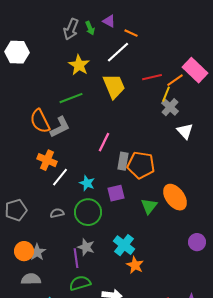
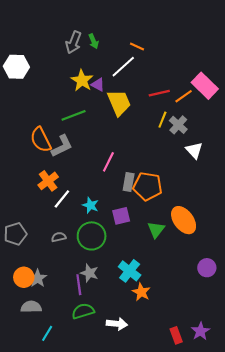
purple triangle: (109, 21) -> (98, 85), moved
yellow line: (166, 94) -> (162, 120), moved
orange cross: (47, 160) -> (48, 181), turned 30

